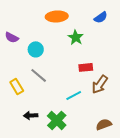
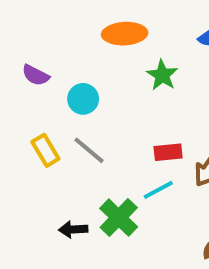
red rectangle: (86, 67) -> (168, 152), moved
yellow rectangle: (17, 86) -> (45, 150), moved
green cross: (57, 120) -> (119, 218), moved

